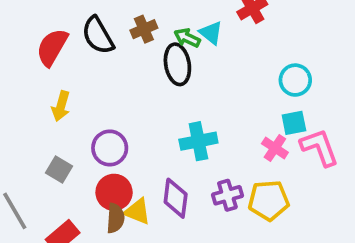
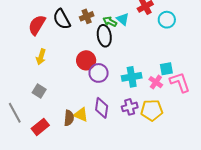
cyan circle: (295, 80) -> (167, 20), moved
cyan cross: (198, 141) -> (132, 77), moved
purple circle: (110, 148) -> (99, 73), moved
red circle: (114, 192) -> (86, 60), moved

